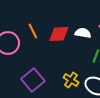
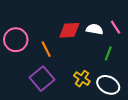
orange line: (33, 31) -> (46, 49), moved

